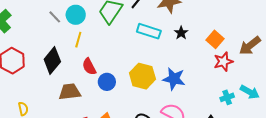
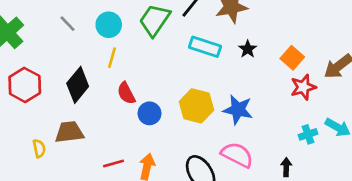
gray line: (55, 17) -> (67, 24), moved
brown trapezoid: (70, 92) -> (69, 132), moved

